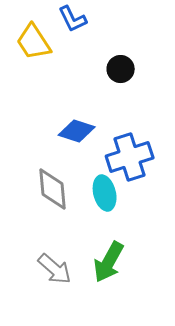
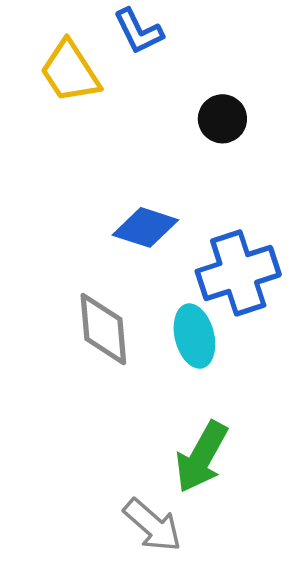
gray arrow: (55, 269) -> (152, 525), moved

